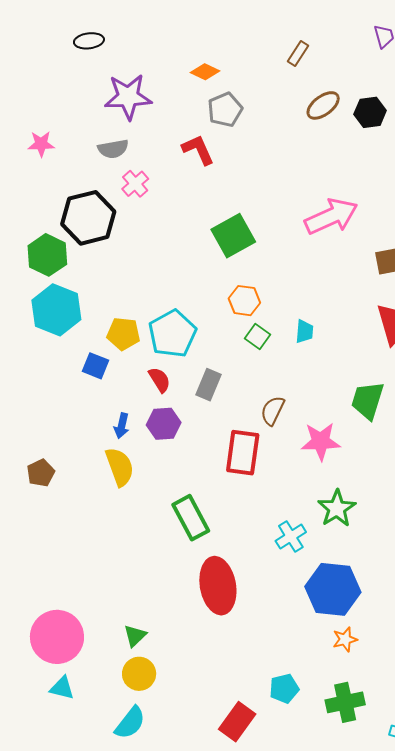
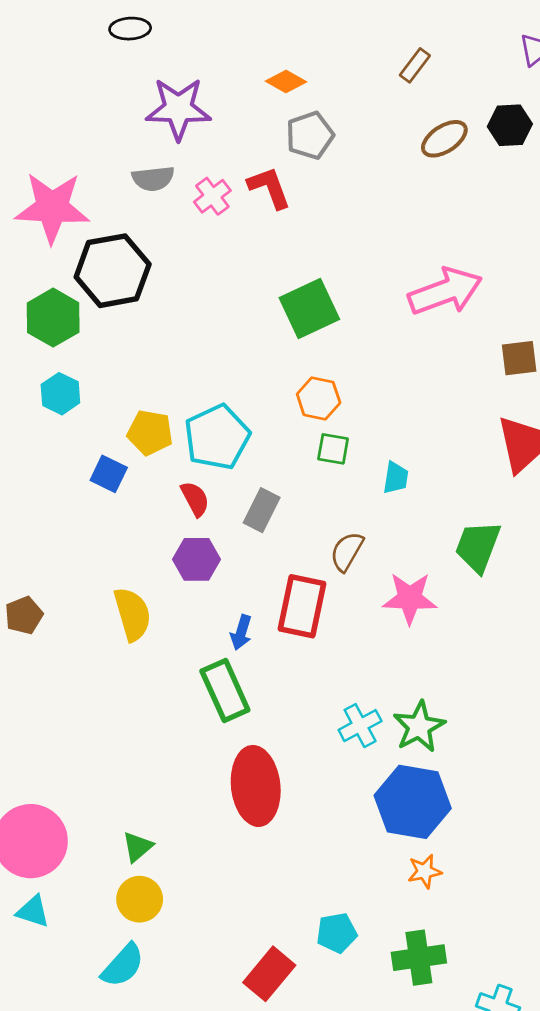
black hexagon: (370, 112) -> (510, 125), moved
pink star: (41, 144) -> (52, 208), moved, size x2.0
pink cross: (135, 184) -> (212, 196), moved
cyan hexagon: (56, 310) -> (60, 394), size x0.6
cyan trapezoid: (304, 331) -> (396, 478), moved
green square: (257, 337) -> (333, 449), turned -30
blue arrow: (122, 426) -> (241, 632), moved
green star: (337, 508) -> (419, 727), moved

